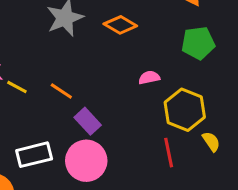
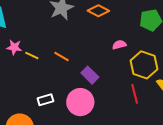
purple rectangle: (88, 121) -> (90, 75), moved
white rectangle: (34, 155) -> (45, 100), size x0.7

